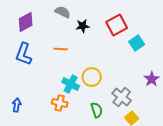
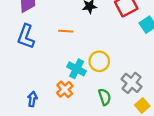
orange cross: (60, 103) -> (65, 89), turned 35
blue arrow: (17, 105) -> (32, 99), moved

